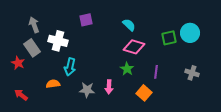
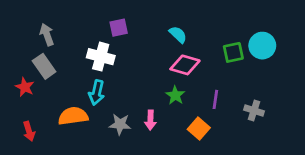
white cross: (58, 41) -> (101, 57), moved
gray cross: (192, 73) -> (254, 110), moved
orange semicircle: (53, 84) -> (73, 116), size x1.5
red arrow: (21, 95) -> (29, 131), turned -144

